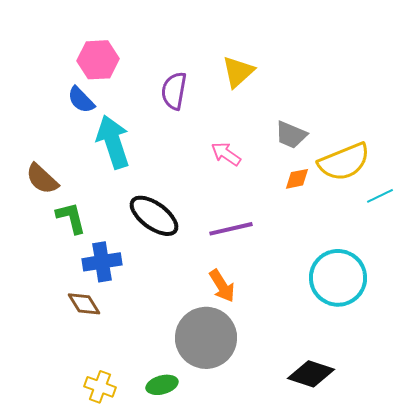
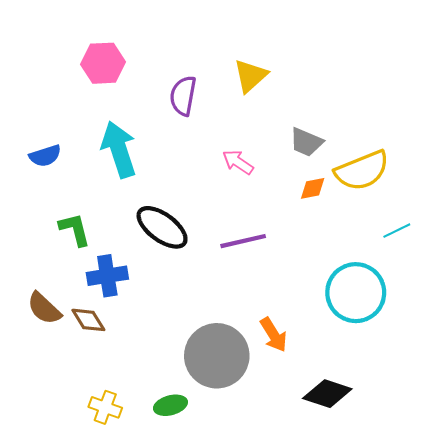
blue semicircle: (81, 100) -> (45, 156), moved, turned -64
brown semicircle: (42, 179) -> (44, 308), moved
cyan line: (380, 196) -> (397, 231), moved
orange arrow: (222, 286) -> (274, 335), moved

